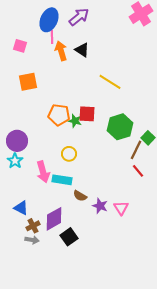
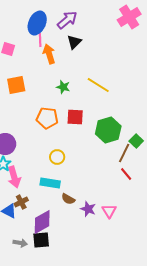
black triangle: (82, 50) -> (74, 42), moved, turned 42
green star: (75, 121) -> (63, 87), moved
pink arrow: (43, 172) -> (14, 177), moved
brown cross: (33, 226) -> (21, 202), moved
black square: (69, 237) -> (41, 240), moved, turned 30

